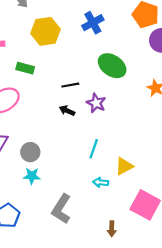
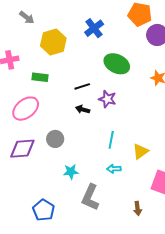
gray circle: (30, 152) -> (55, 139), moved
cyan star: (32, 176) -> (71, 172), moved
cyan arrow: (101, 182) -> (114, 169), moved

